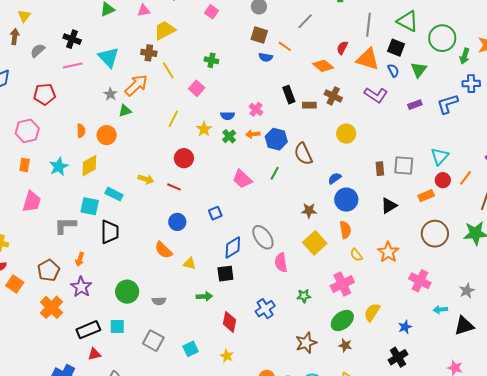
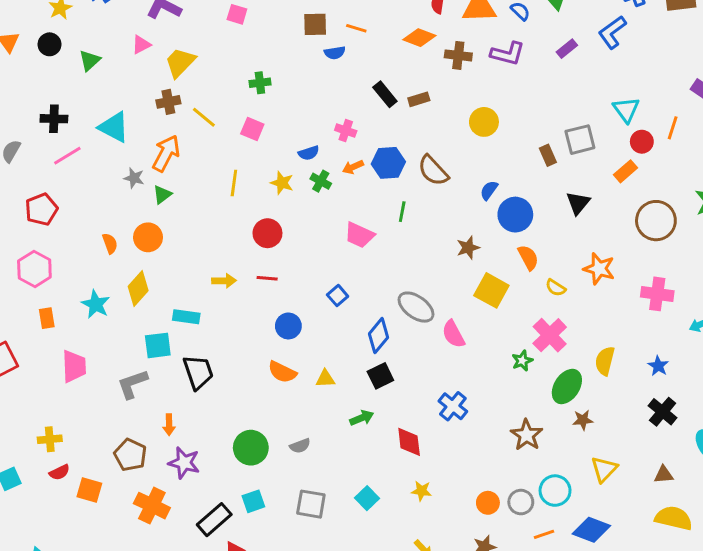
brown cross: (333, 96) -> (458, 55), moved
green star: (304, 296) -> (522, 361), moved

